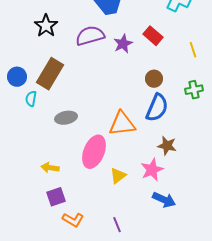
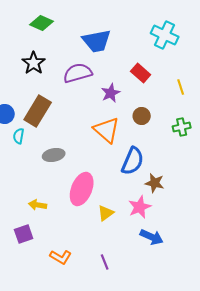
purple star: (123, 44) -> (111, 93), moved
blue semicircle: (157, 108) -> (133, 161), moved
orange triangle: (122, 124) -> (107, 130), moved, turned 48
purple square: (56, 197) -> (24, 234), moved

